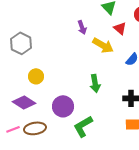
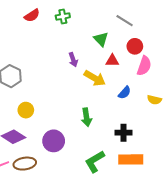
red triangle: (120, 28) -> (112, 61), turned -40
green L-shape: (83, 126) -> (95, 161), moved

